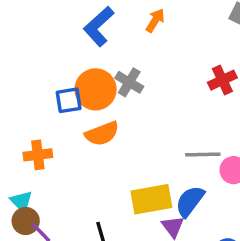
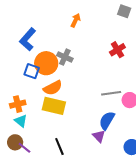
blue L-shape: (99, 26) -> (28, 39), moved
blue square: (69, 100) -> (32, 71), turned 35
yellow rectangle: (151, 199) -> (54, 106), moved, turned 30
cyan triangle: (21, 201) -> (21, 121), moved

